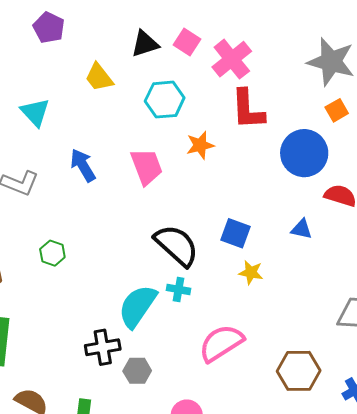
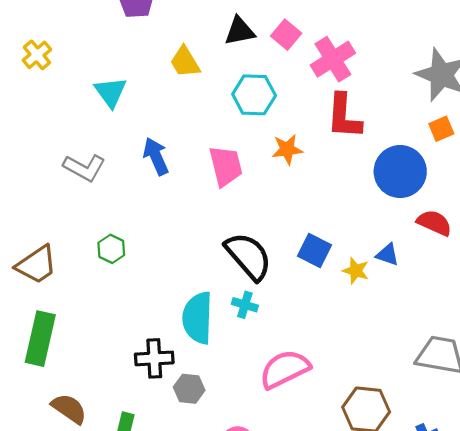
yellow star: (251, 272) -> (356, 271), moved
cyan semicircle: (137, 306) -> (198, 318), turned -39

